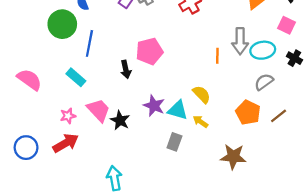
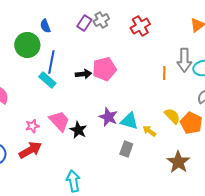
black arrow: (126, 69) -> (83, 74), moved, turned -84
cyan rectangle: (76, 77) -> (47, 80), moved
yellow semicircle: (202, 94) -> (172, 116), moved
brown star: (233, 157) -> (178, 162), turned 30

